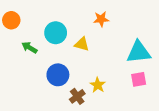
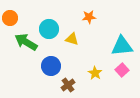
green arrow: (29, 48) -> (26, 42), size x1.6
pink square: (139, 79) -> (122, 70), turned -32
yellow star: (98, 85) -> (95, 73), moved

